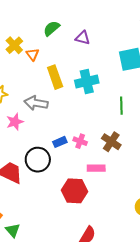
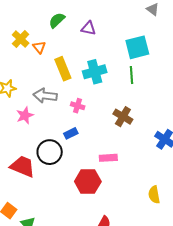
green line: (121, 106) -> (132, 75), moved
pink cross: (80, 141) -> (78, 106), moved
brown cross: (111, 142) -> (123, 117), moved

